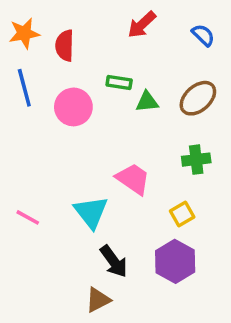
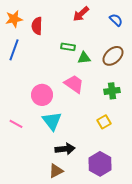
blue line: (24, 88) -> (14, 50), turned 35
pink circle: (73, 107) -> (42, 95), moved
pink trapezoid: (133, 179) -> (74, 84), moved
black arrow: (114, 261) -> (65, 149), turned -60
purple hexagon: (175, 261) -> (100, 164), moved

